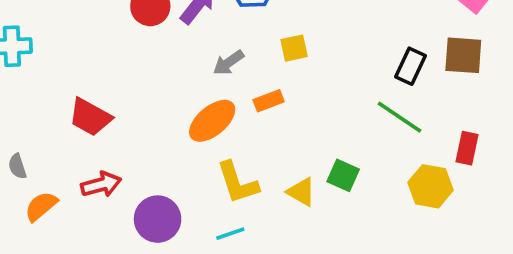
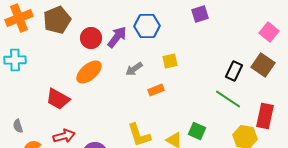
brown square: (463, 55) -> (263, 65), turned 30
orange ellipse: (212, 121) -> (89, 72), moved
red rectangle: (467, 148) -> (265, 116), size x1.4

